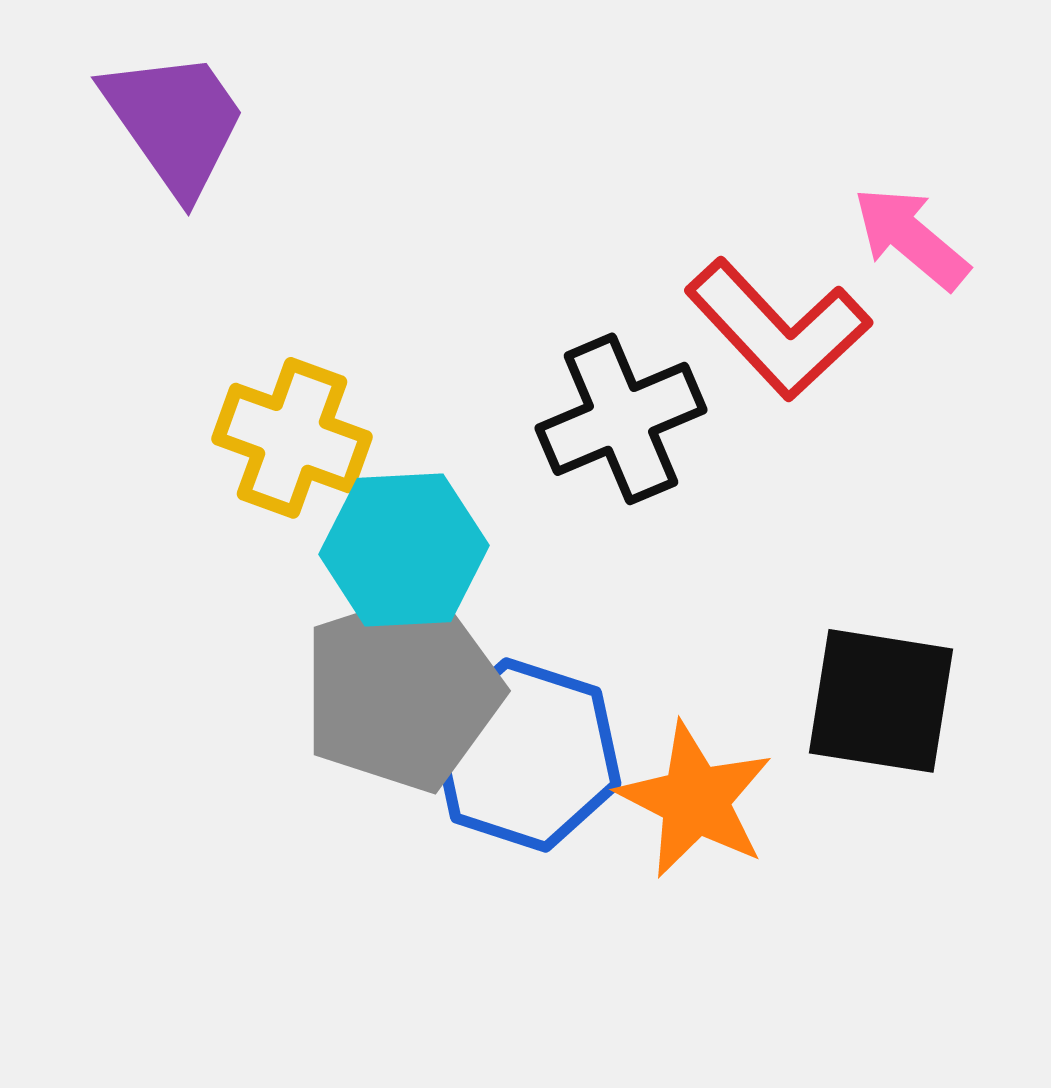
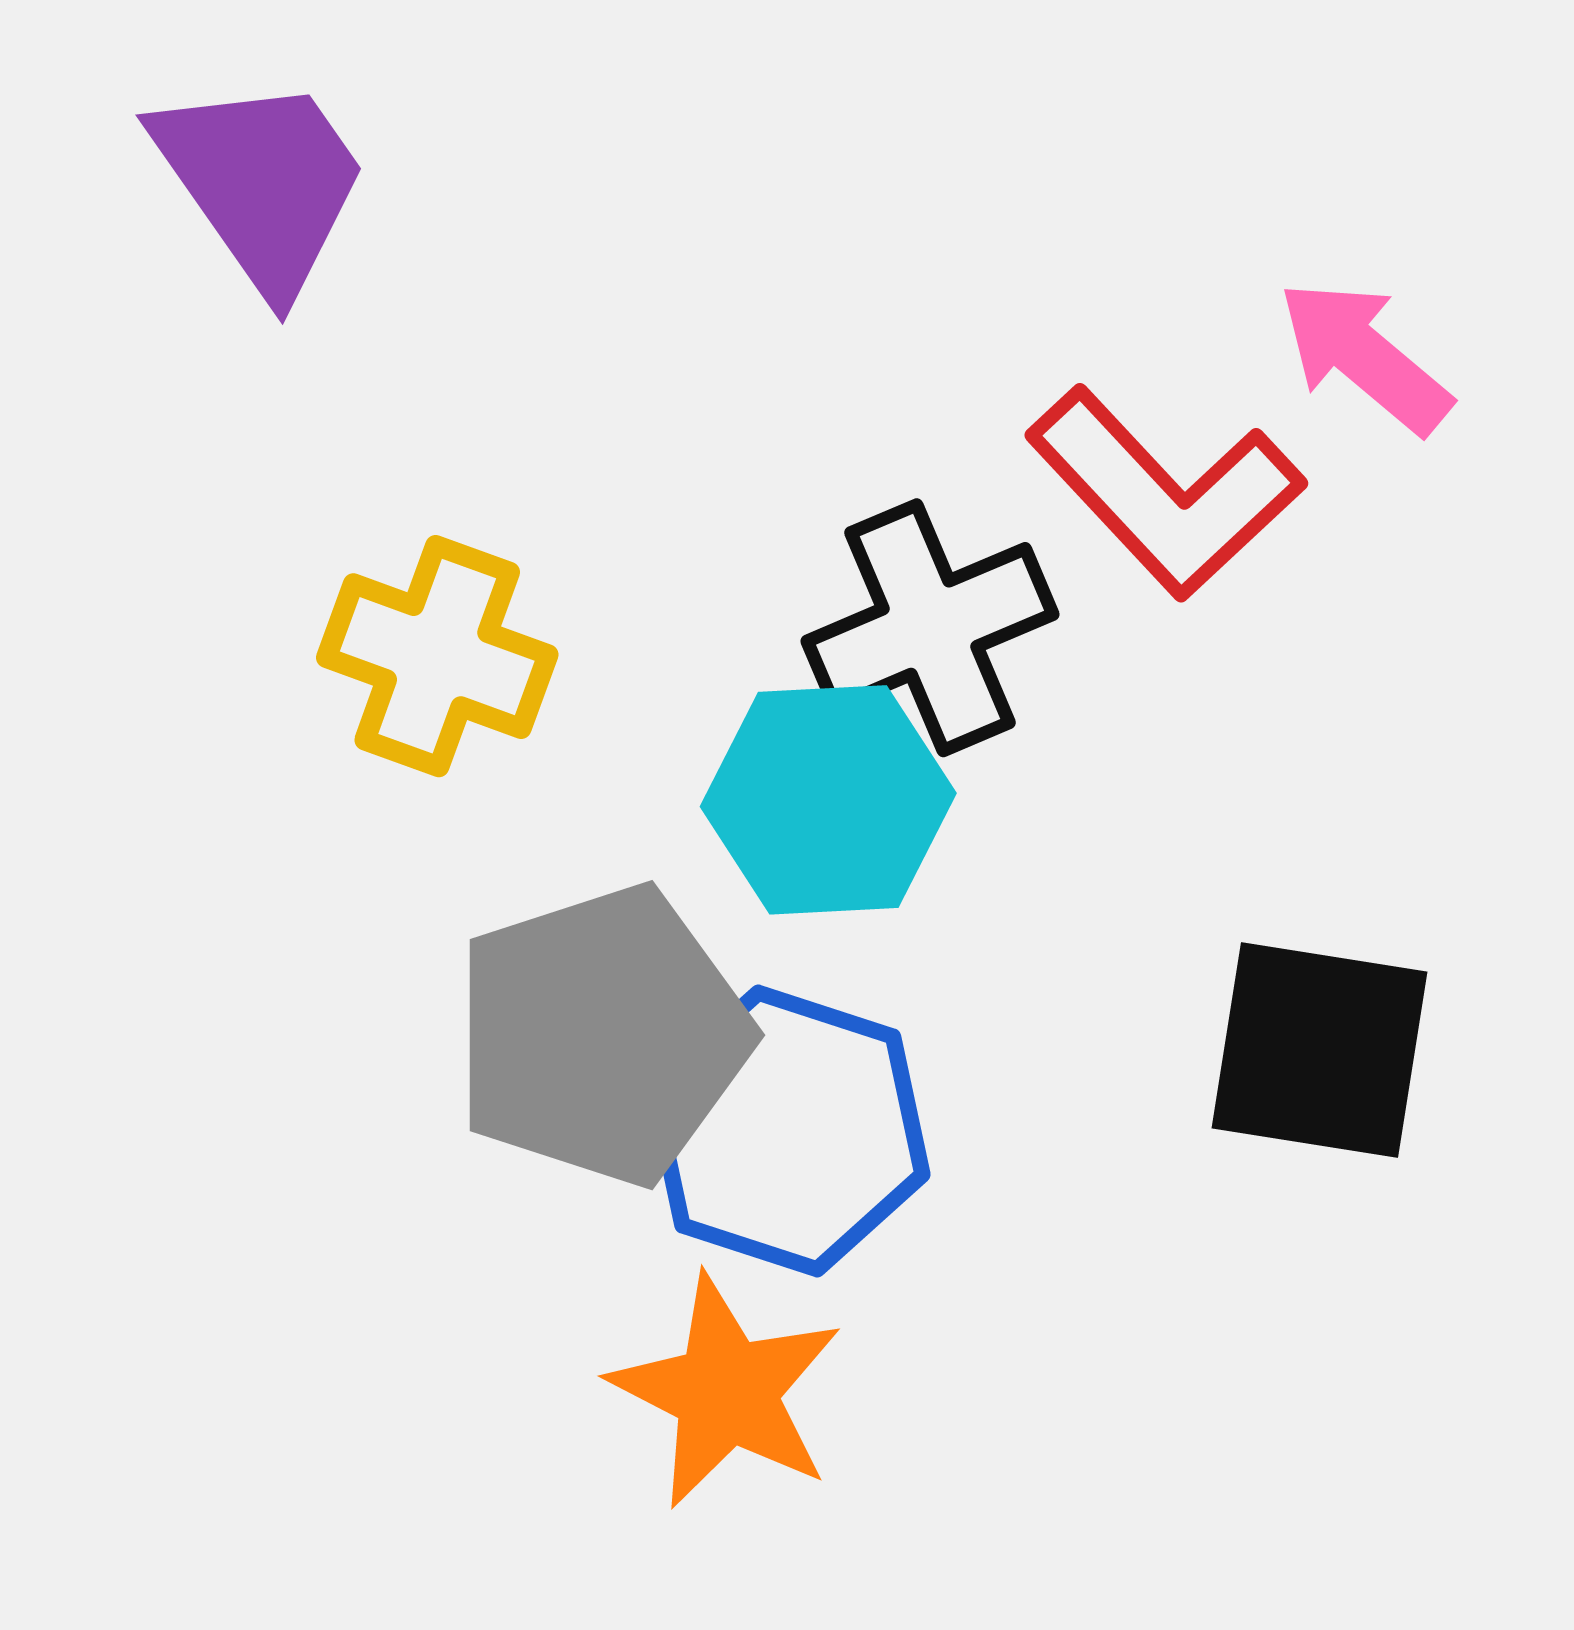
cyan hexagon: (404, 550) -> (828, 800), moved
orange star: (695, 800) -> (726, 1392), moved

